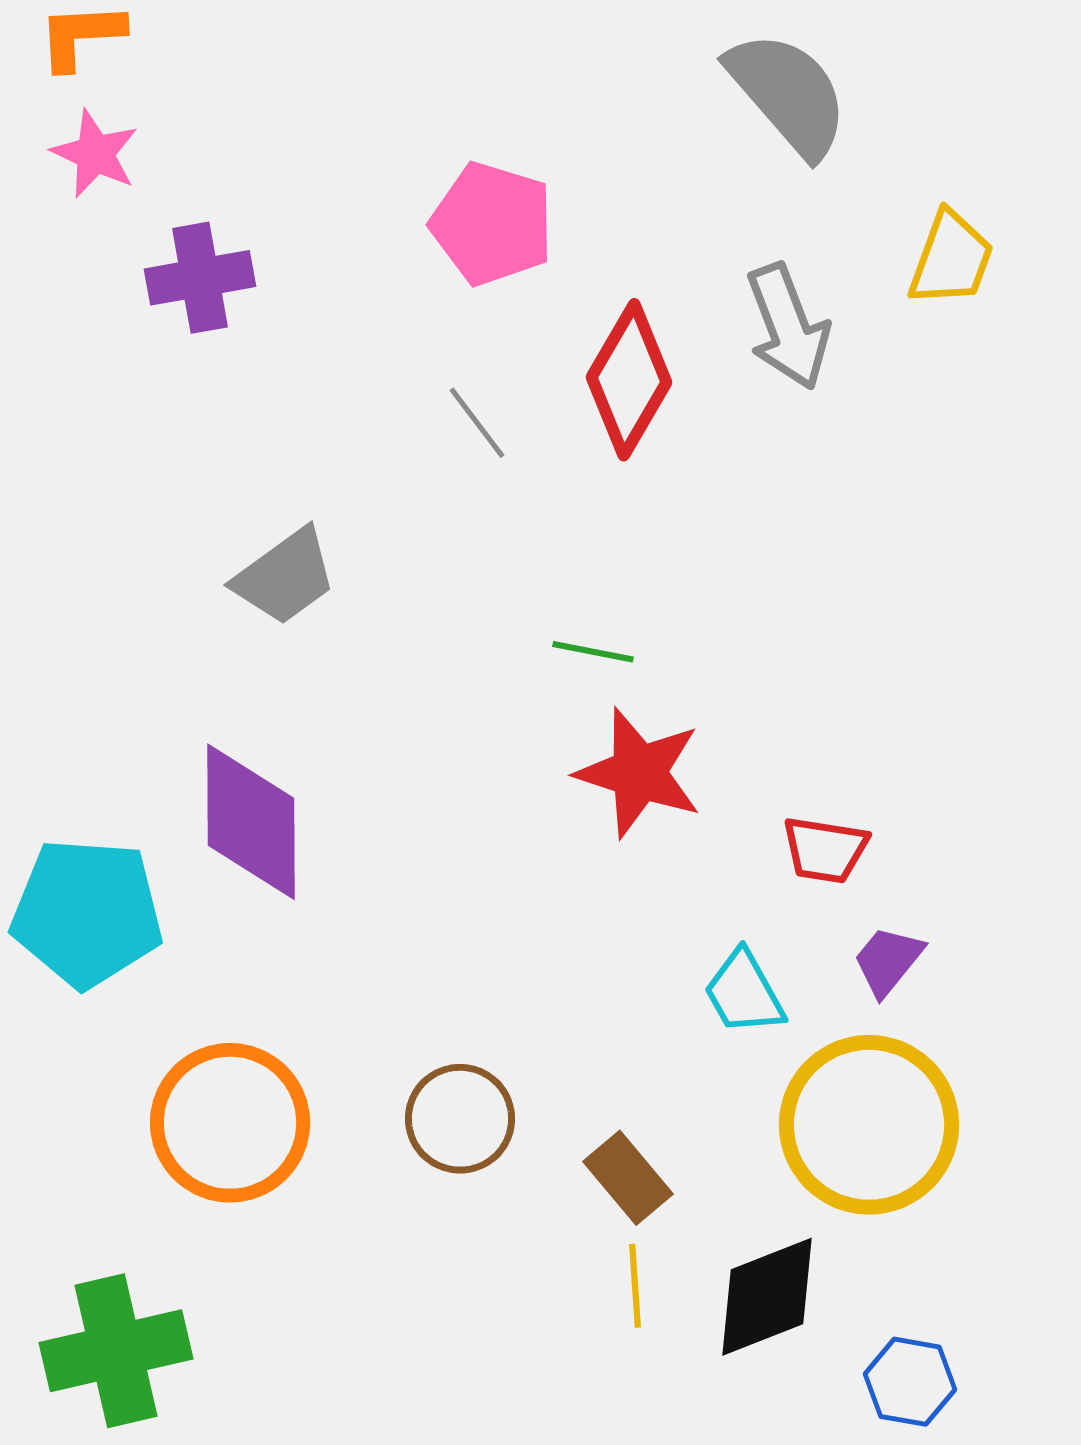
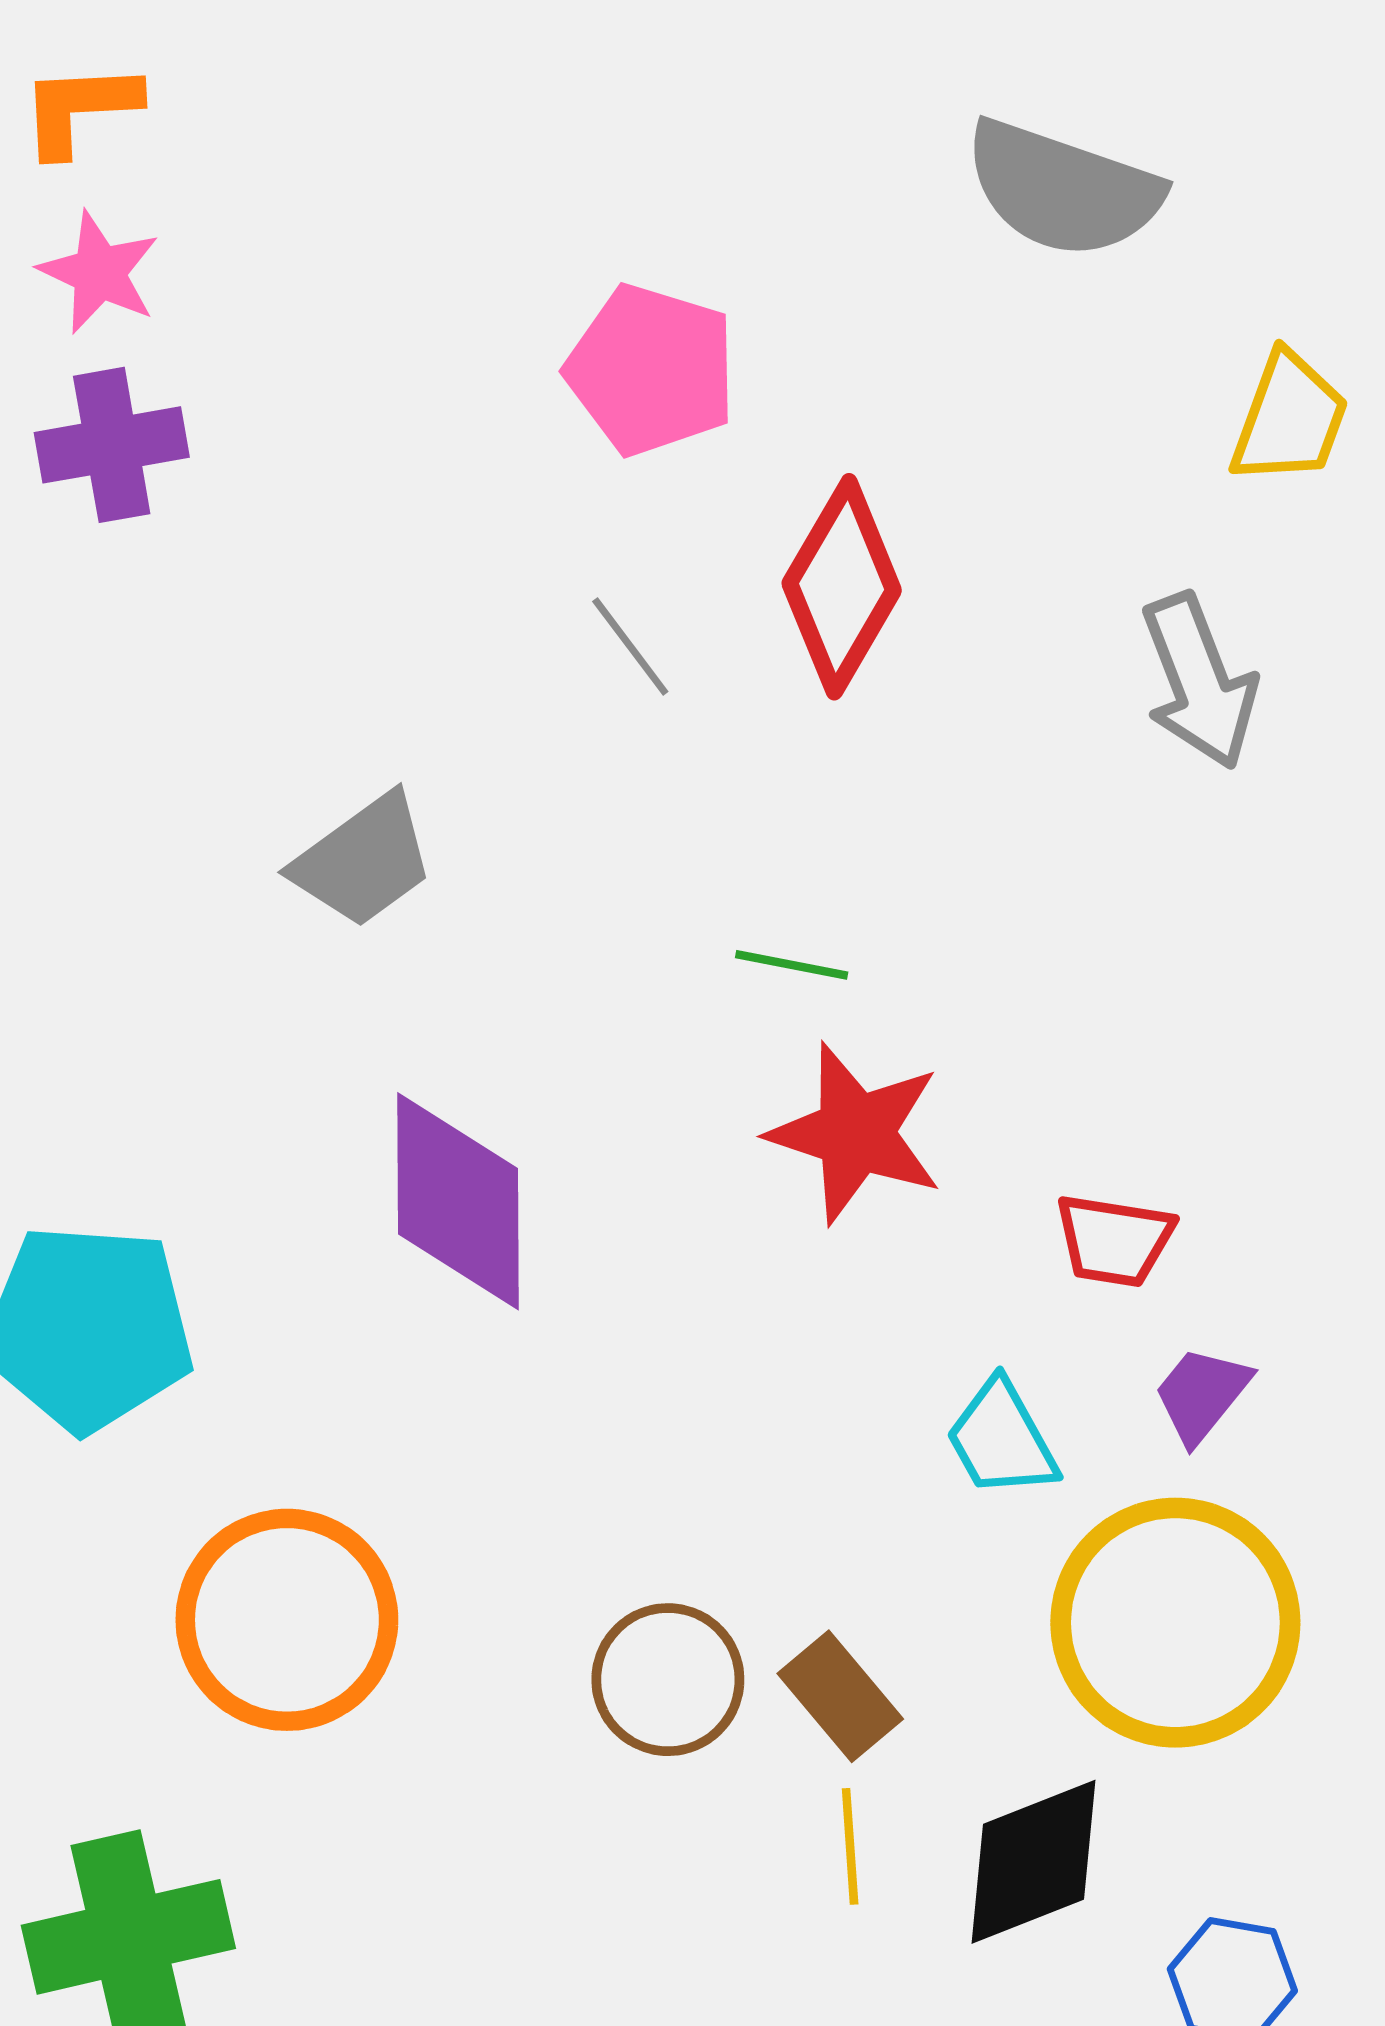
gray semicircle: (788, 94) -> (1063, 189), turned 150
purple cross: (200, 278) -> (112, 445), moved
gray arrow: (788, 327) -> (1199, 681), moved
purple diamond: (251, 822) -> (458, 1201), moved
brown circle: (460, 1119) -> (668, 1680), moved

